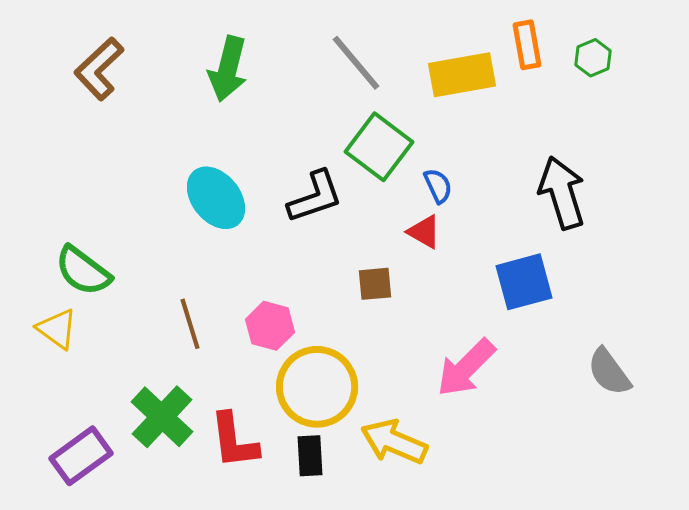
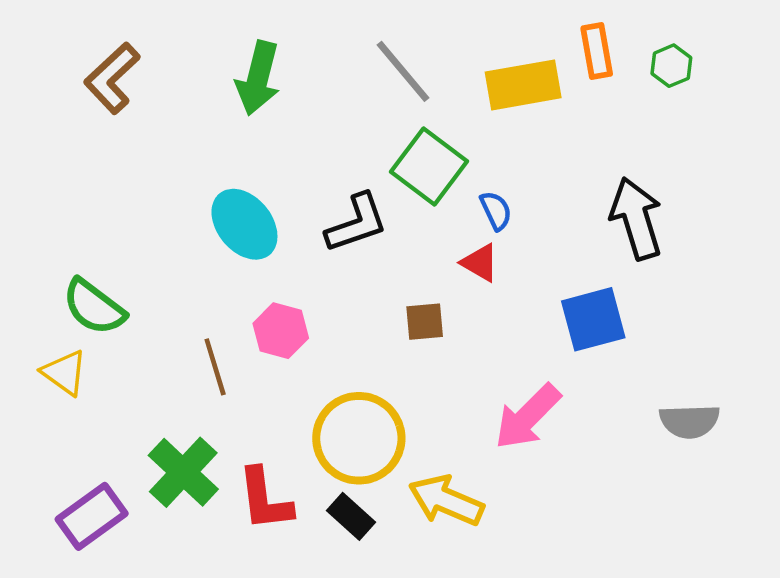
pink hexagon: (270, 326) -> (281, 331), moved
gray semicircle: (609, 372) -> (690, 421), turned -56
black rectangle: (310, 456) -> (351, 516), turned -45

